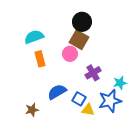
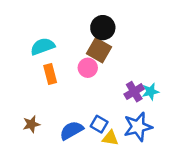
purple cross: (93, 73) -> (134, 92), moved
cyan star: (120, 83) -> (150, 92), moved
blue semicircle: (57, 92) -> (71, 130), moved
brown star: (32, 110) -> (31, 124), moved

